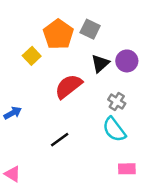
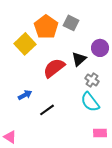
yellow square: (32, 56) -> (25, 44), size x1.5
black triangle: (100, 63) -> (79, 59), moved
blue arrow: (13, 113) -> (25, 95), moved

